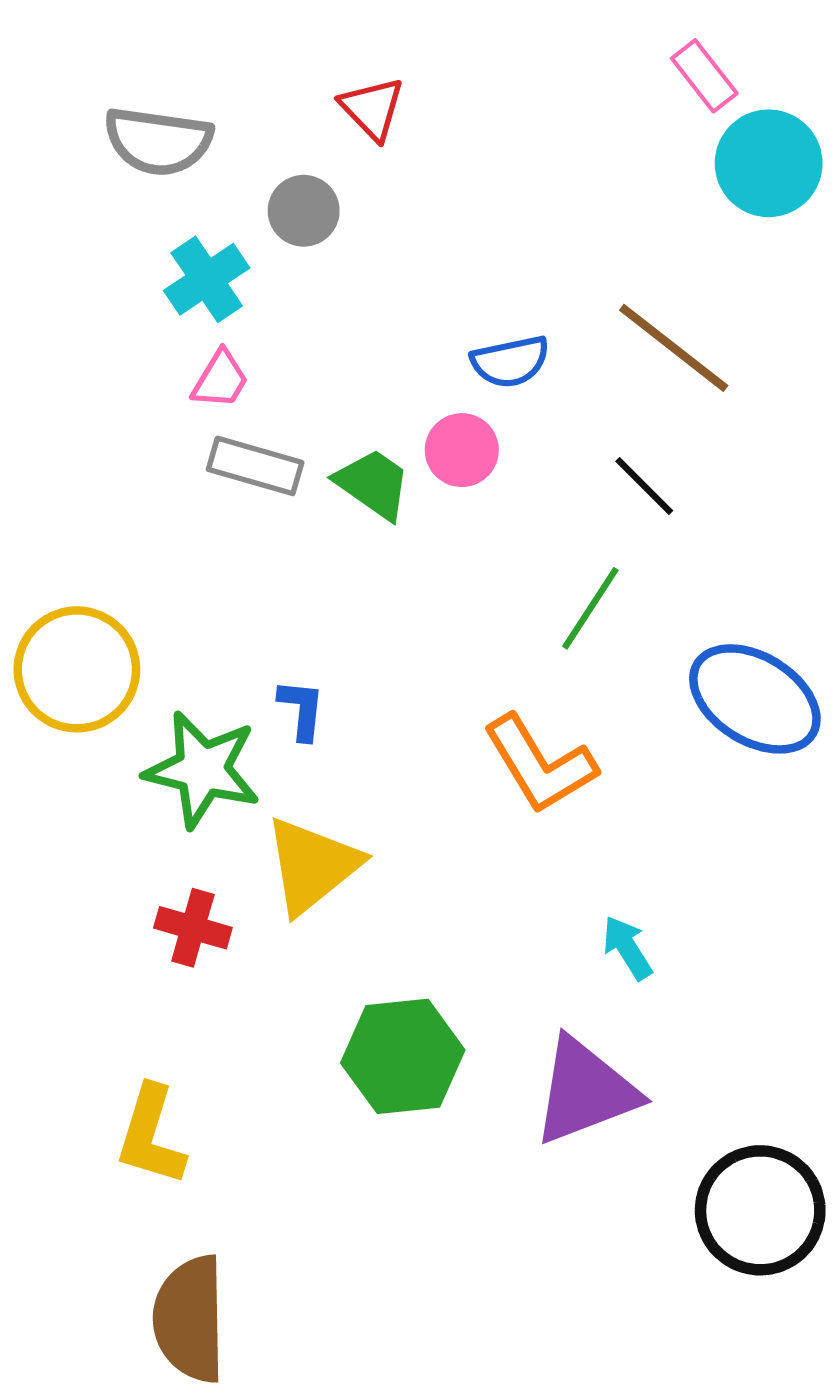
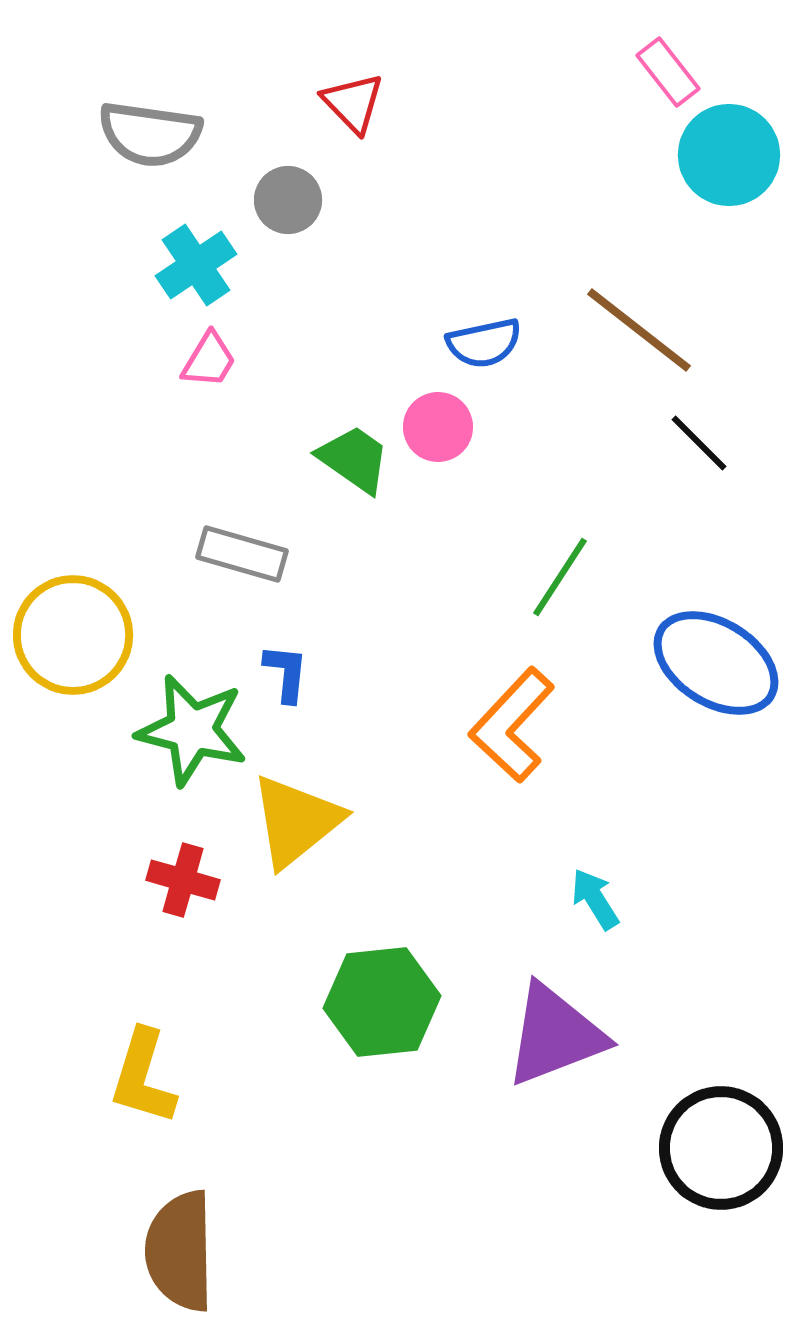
gray rectangle: (255, 466) -> (242, 554), moved
black line: (644, 486) -> (699, 443), moved
orange L-shape: (540, 764) -> (512, 725), turned 74

